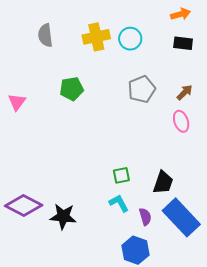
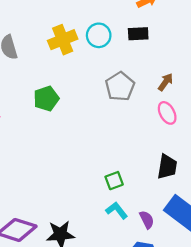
black rectangle: (183, 43) -> (138, 34), moved
black trapezoid: (163, 182) -> (167, 167), moved

